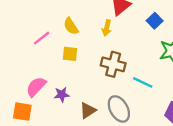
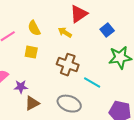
yellow arrow: (107, 28) -> (65, 32), turned 104
gray ellipse: (119, 109) -> (69, 104), turned -45
brown triangle: (88, 111) -> (32, 103), moved

